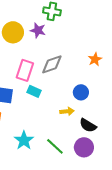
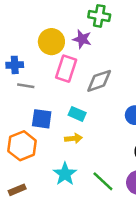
pink rectangle: (25, 70) -> (66, 69), moved
yellow arrow: (67, 111) -> (73, 138), moved

